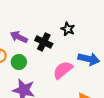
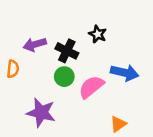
purple arrow: (19, 37) -> (35, 44), turned -42
green circle: (19, 62) -> (64, 77), moved

